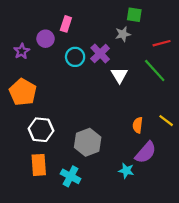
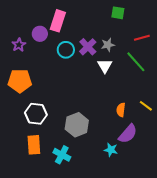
pink rectangle: (66, 24) -> (58, 21), size x1.5
gray star: (123, 34) -> (108, 45), moved
orange pentagon: (23, 92) -> (20, 81), turned -30

